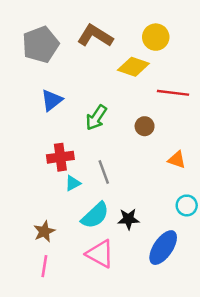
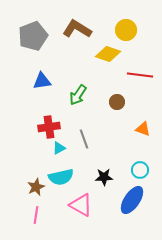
blue triangle: (52, 100) -> (42, 81), turned 30
cyan circle: (187, 205) -> (140, 170), moved
cyan semicircle: (95, 215) -> (61, 177), moved, turned 30

